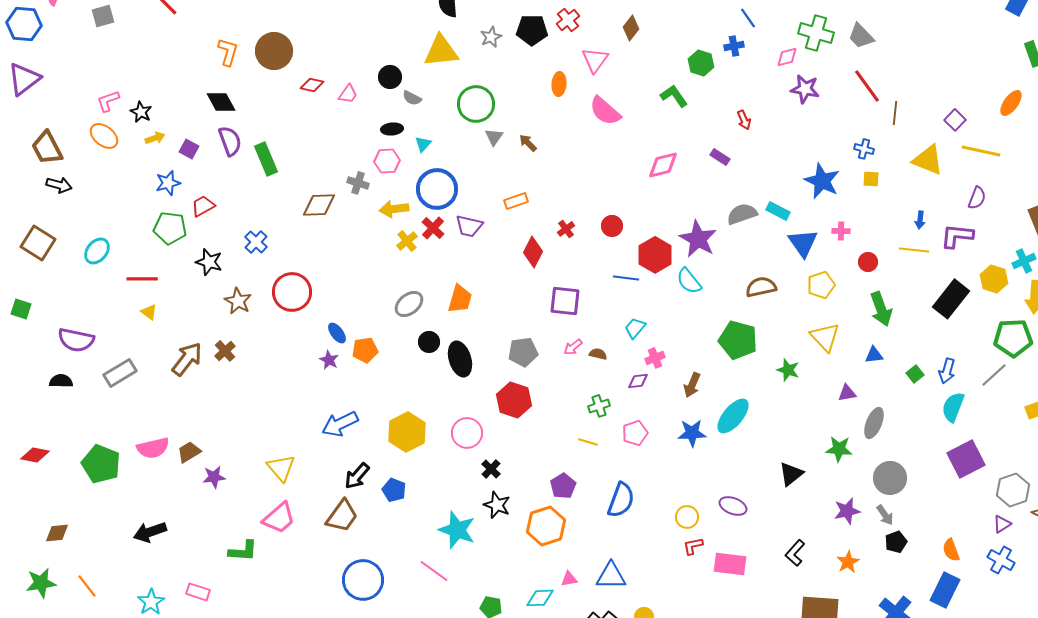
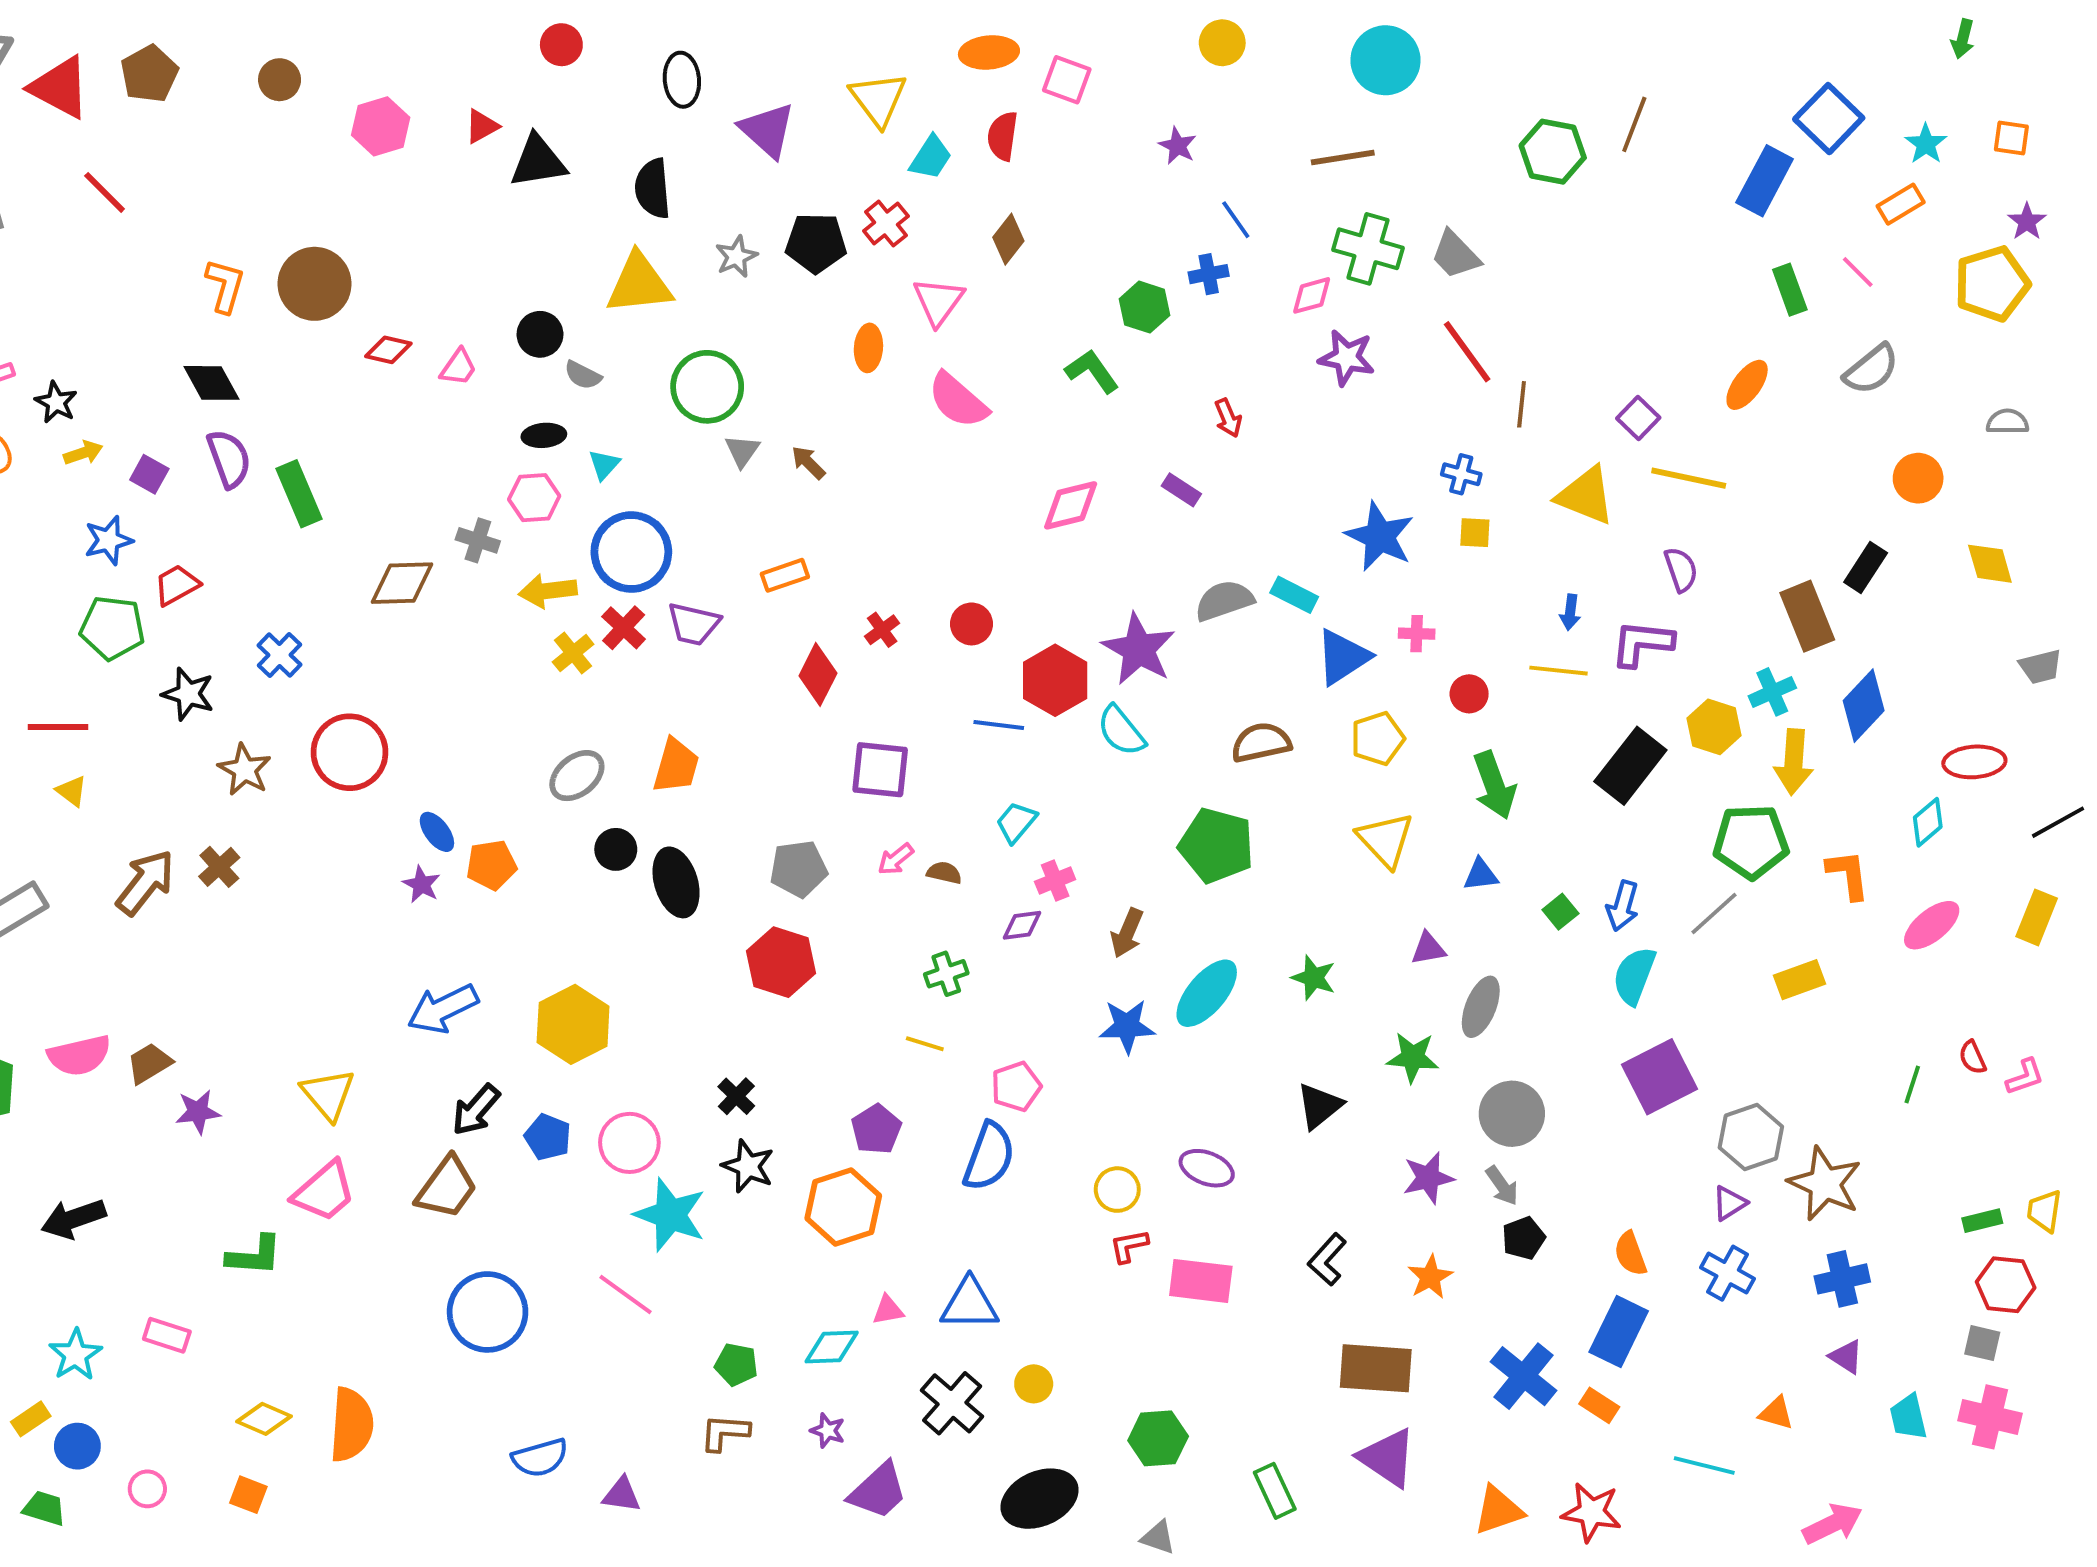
purple semicircle: (977, 198) -> (1681, 569), turned -40
blue triangle: (803, 243) -> (1343, 657), turned 32
green star: (788, 370) -> (1314, 978), moved
pink circle: (467, 433) -> (629, 1143), moved
pink pentagon: (635, 433) -> (1016, 1087), moved

